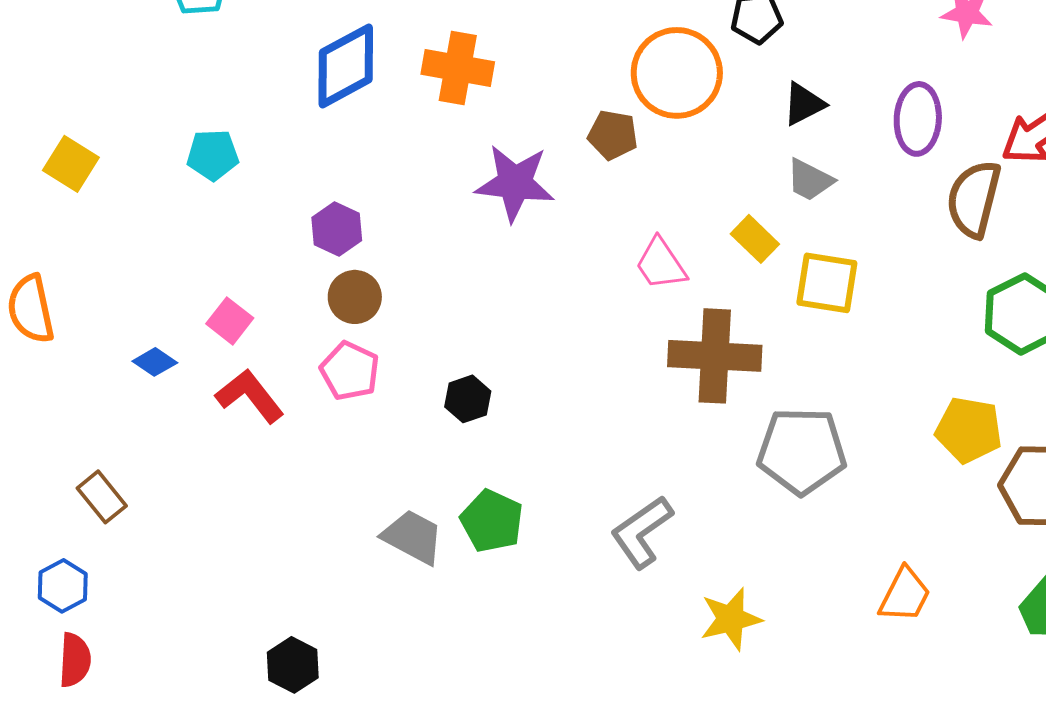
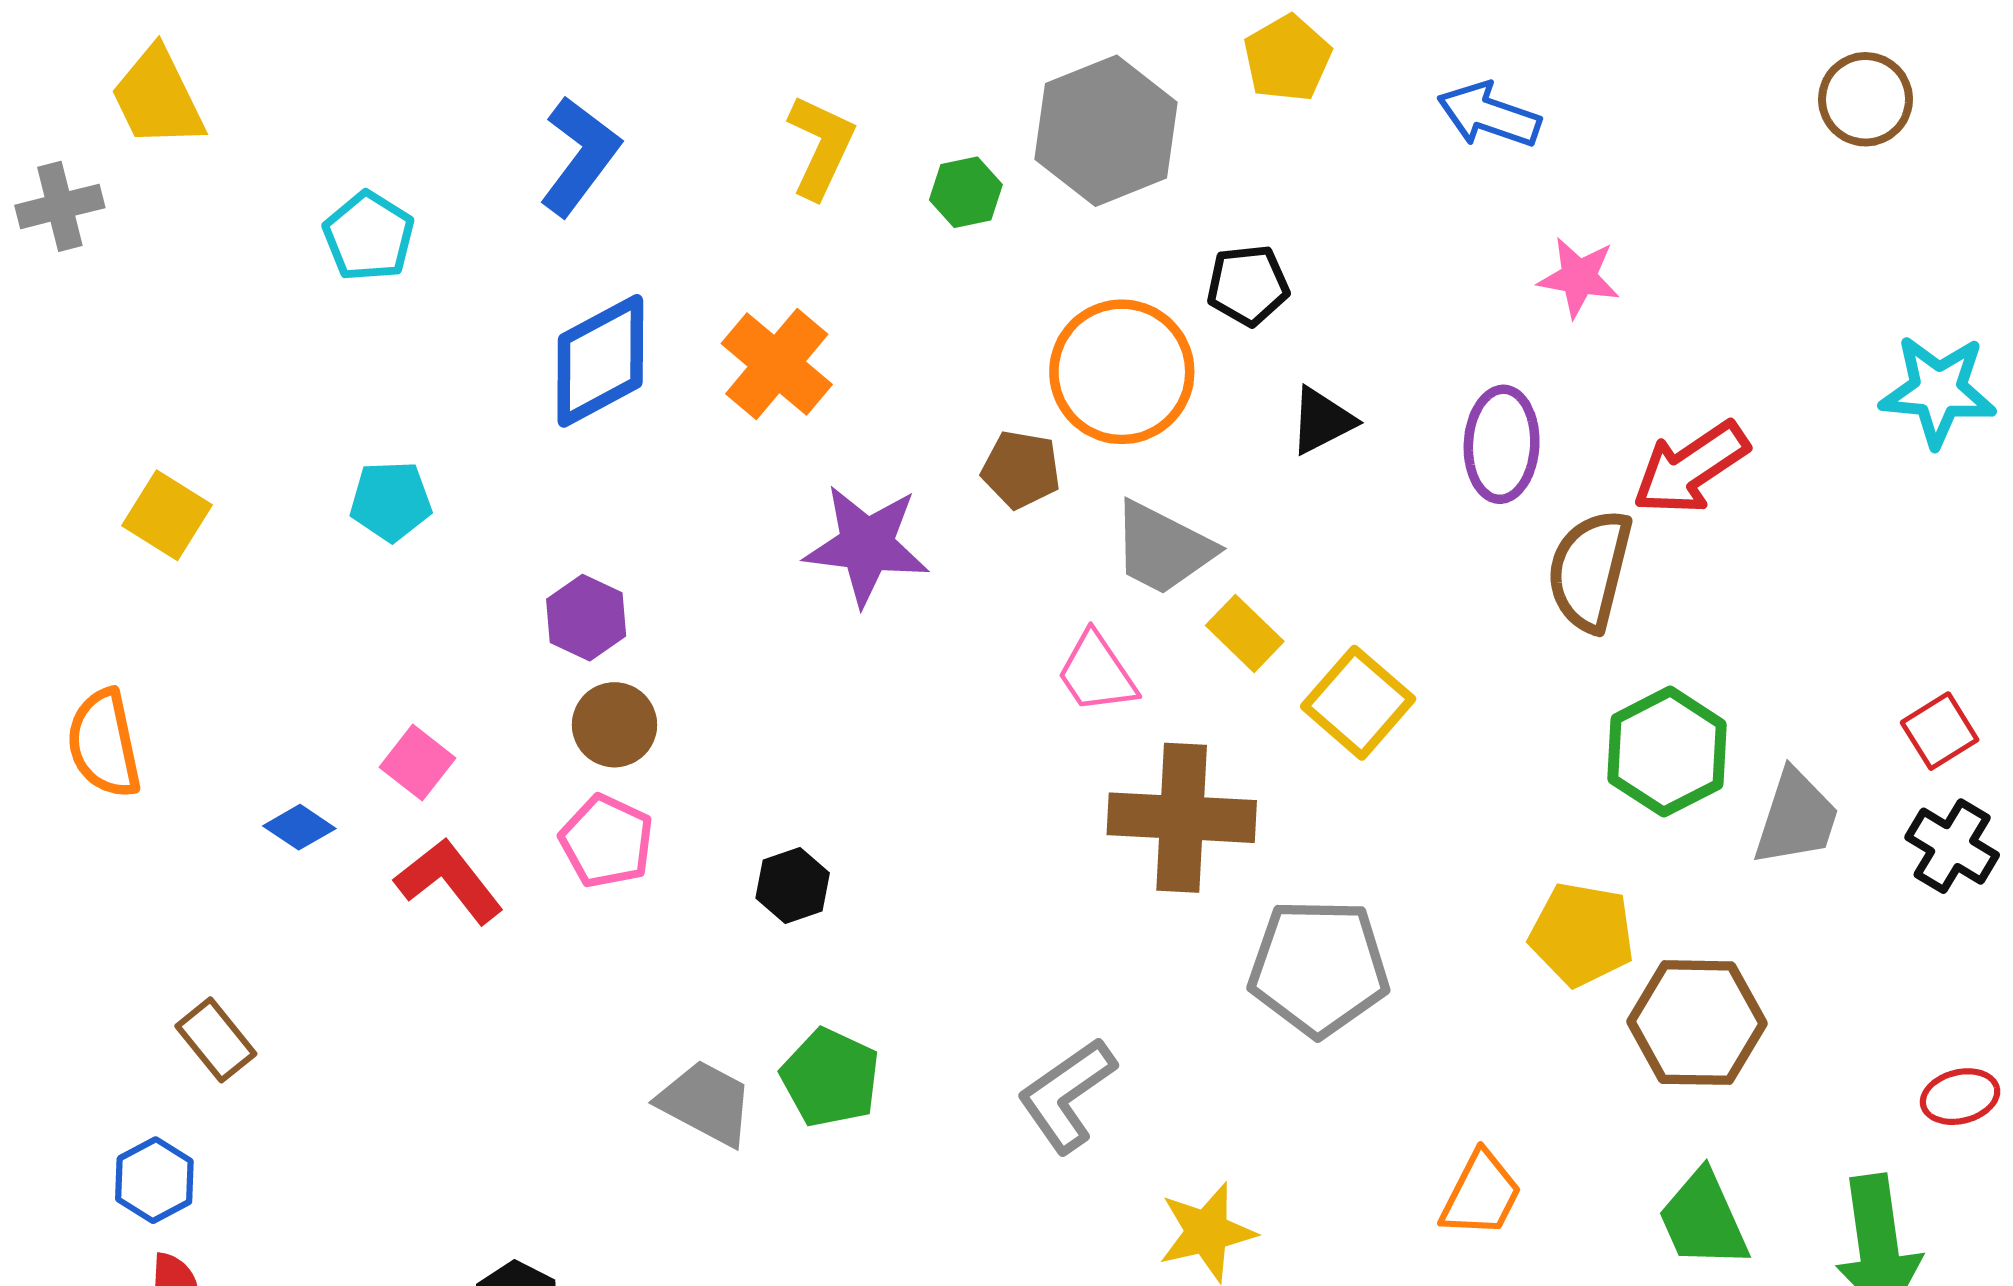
orange cross: (458, 68) -> (777, 364), turned 30
gray trapezoid: (810, 180) -> (1163, 548), moved, size x1.4
yellow square: (827, 283) -> (1358, 703), turned 32

